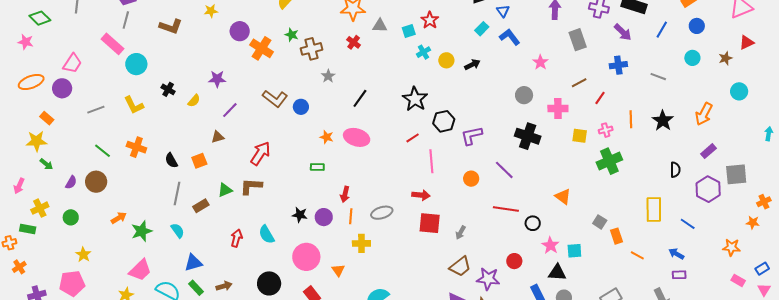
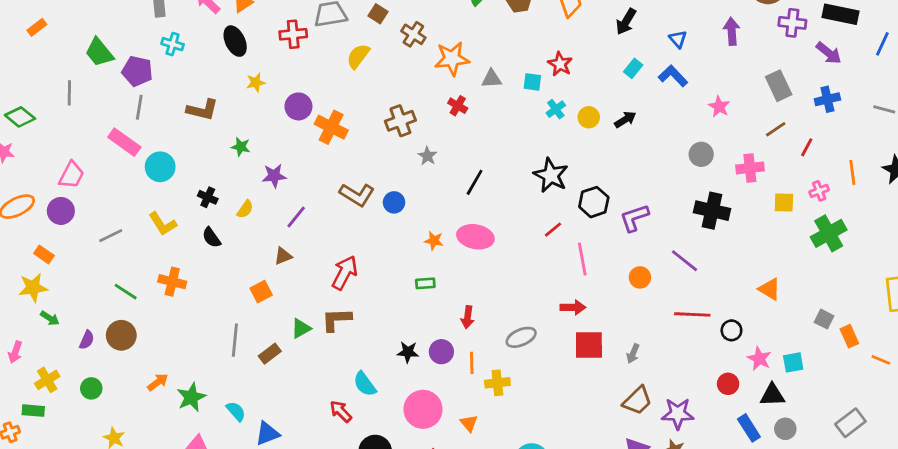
blue triangle: (503, 11) -> (678, 39), moved
cyan square: (409, 31) -> (532, 82), turned 32
green star: (292, 35) -> (241, 147), moved
gray rectangle: (578, 40) -> (779, 86), moved
black semicircle: (171, 160) -> (211, 237), moved
orange line: (351, 216) -> (472, 363), moved
cyan semicircle: (178, 231) -> (236, 411), moved
red arrow: (237, 238) -> (341, 411), moved, turned -54
red circle: (514, 261) -> (728, 384), moved

